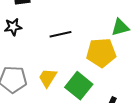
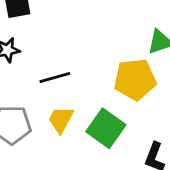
black line: (60, 34) -> (55, 78), moved

